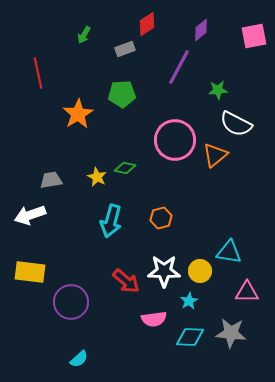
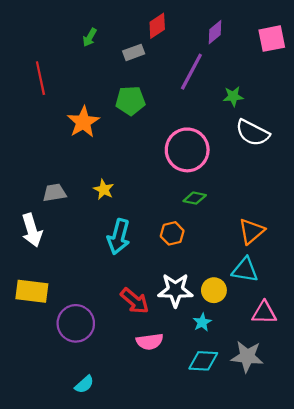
orange triangle: (215, 155) -> (251, 231), moved
green diamond: (125, 168) -> (195, 198), moved
white arrow: (30, 215) -> (32, 230), turned -88
pink semicircle: (154, 319) -> (150, 342), moved

